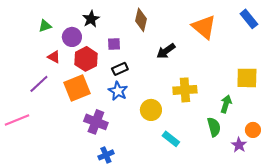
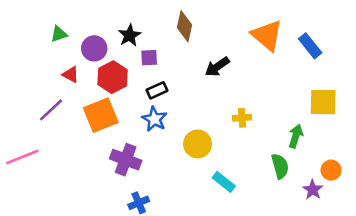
black star: (91, 19) -> (130, 35), moved
blue rectangle: (249, 19) -> (310, 46), moved
yellow cross: (185, 90) -> (242, 118), size x0.6

